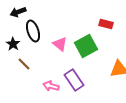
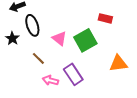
brown line: (24, 64) -> (38, 58), moved

